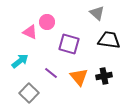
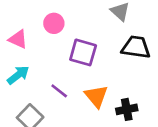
pink triangle: (30, 32) -> (18, 39), moved
black cross: (104, 76) -> (127, 109), moved

